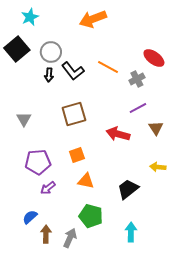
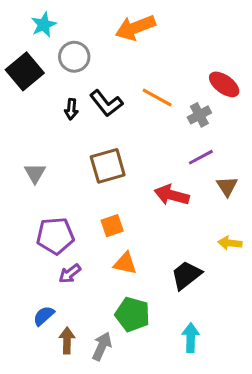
gray circle: (51, 52) -> (74, 57), moved

